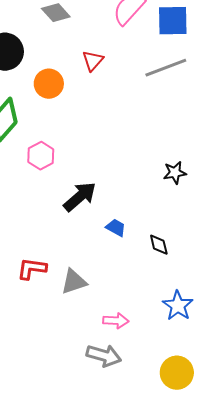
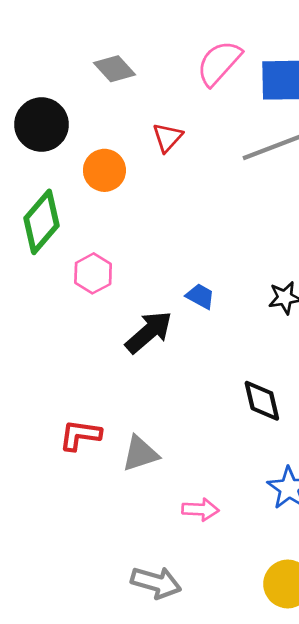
blue trapezoid: (116, 228) -> (200, 296), moved
black diamond: (159, 245) -> (262, 401), size x1.4
gray arrow: (104, 356) -> (156, 583), moved

